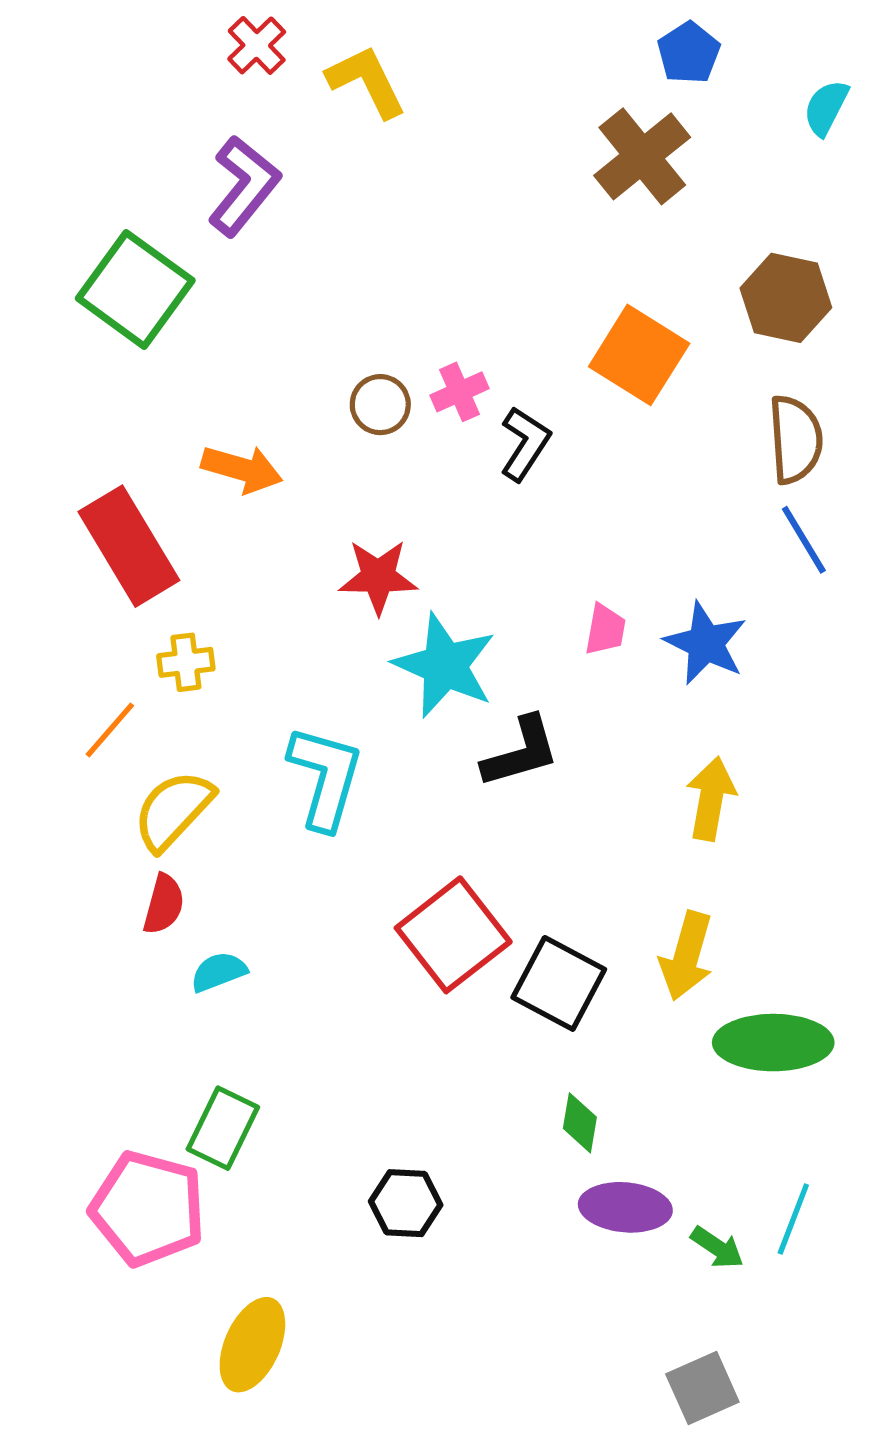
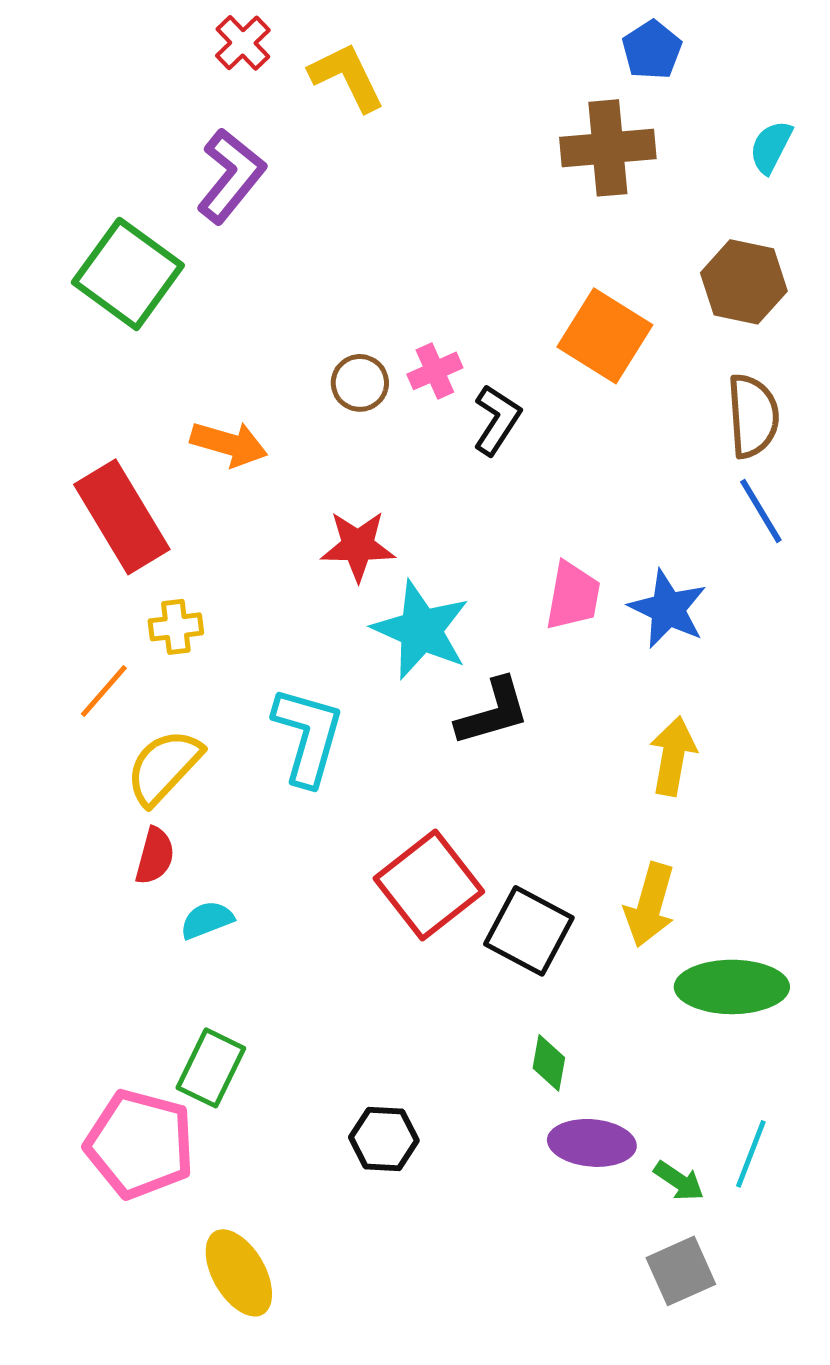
cyan semicircle: (826, 108) -> (771, 147), moved
brown cross: (642, 156) -> (608, 148), turned 34
pink trapezoid: (605, 630) -> (573, 596), size x1.4
yellow ellipse: (252, 1345) -> (239, 1273), turned -54
gray square: (702, 1388) -> (681, 1271), moved

